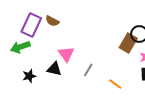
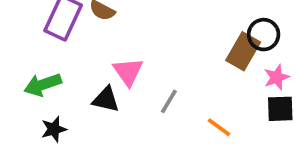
green arrow: (20, 47) -> (43, 85), moved
black star: (29, 76) -> (54, 129), moved

